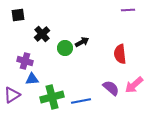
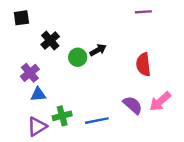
purple line: (128, 10) -> (143, 12), moved
purple cross: (25, 61) -> (30, 73), turned 35
purple triangle: (12, 95) -> (37, 127), moved
green cross: (52, 97) -> (62, 116), size x0.7

